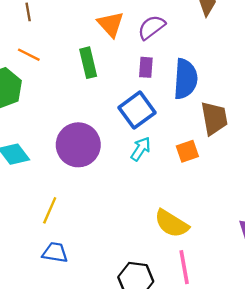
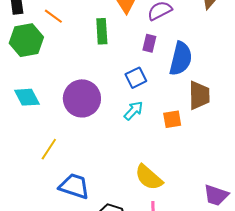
blue square: (137, 110) -> (136, 78), size x0.7
blue trapezoid: (55, 253) -> (74, 186), moved, size x1.4

